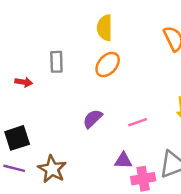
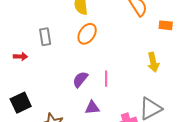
pink line: (138, 122) -> (106, 79), moved, turned -63
purple triangle: (123, 161) -> (92, 108), moved

